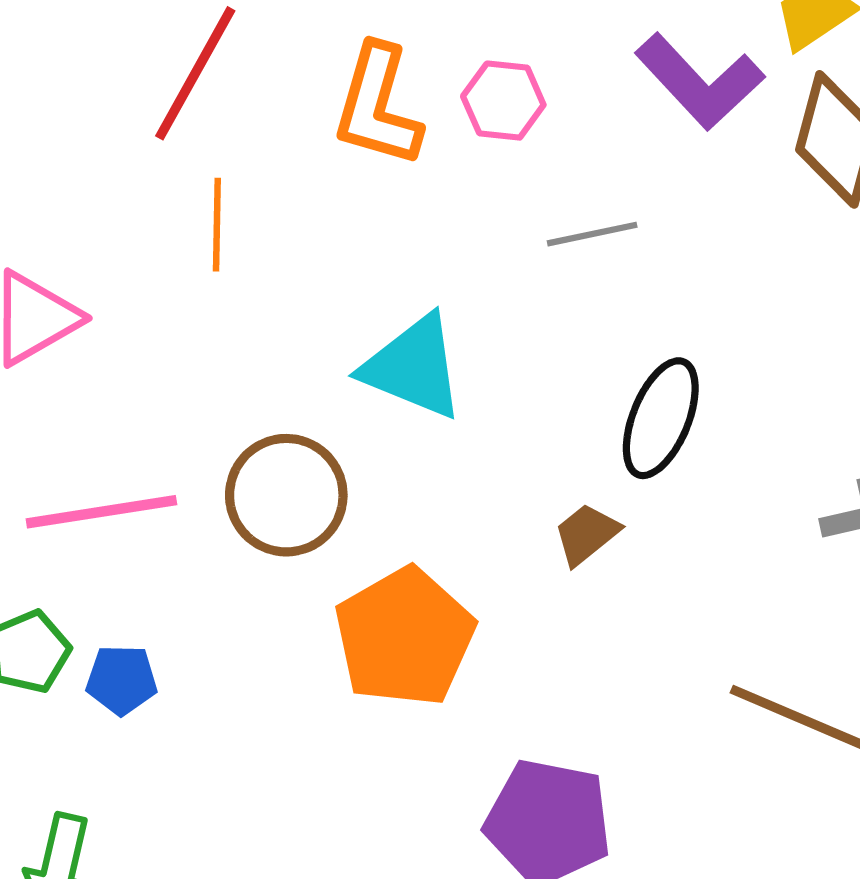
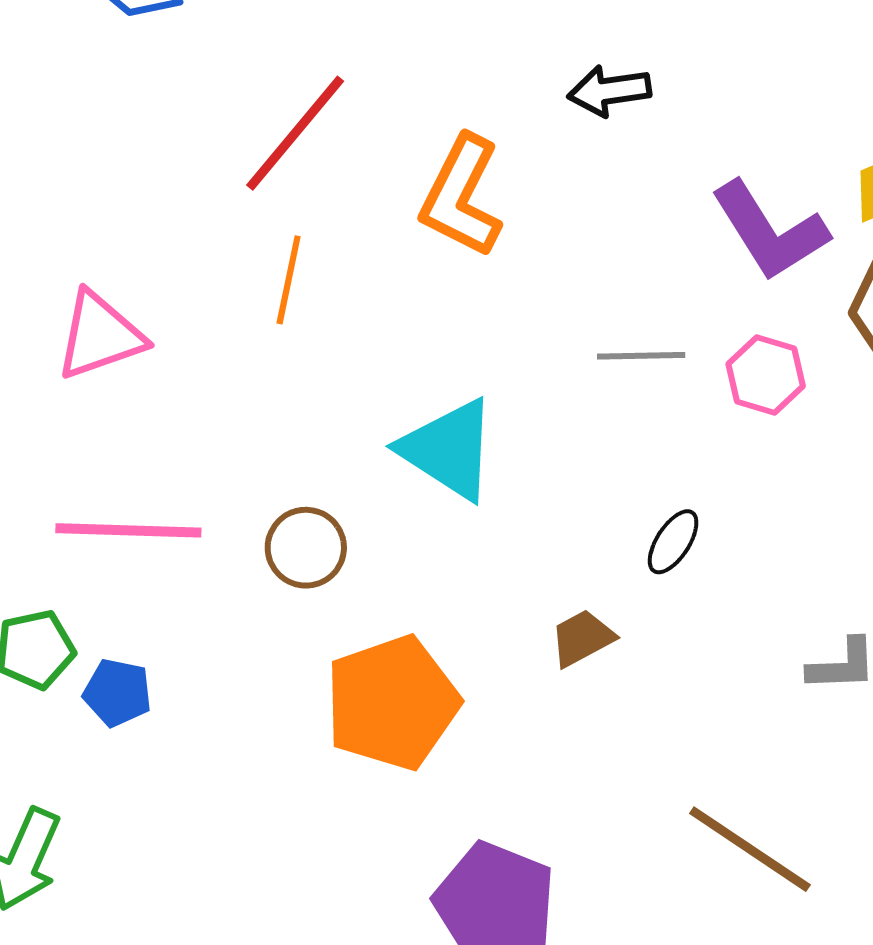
pink hexagon: (503, 101) -> (766, 375), moved
black ellipse: (661, 418) -> (673, 542), size x0.6
brown circle: (286, 495) -> (306, 548), size x0.7

